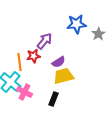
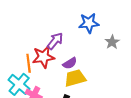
gray star: (98, 34) -> (112, 42), moved
red star: (33, 56) -> (43, 57), size x1.5

